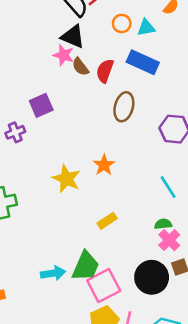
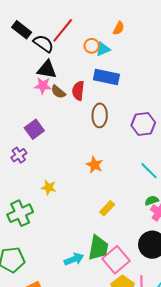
orange circle: (122, 23) -> (92, 46), moved
yellow star: (67, 179) -> (49, 188), moved, size x0.7

